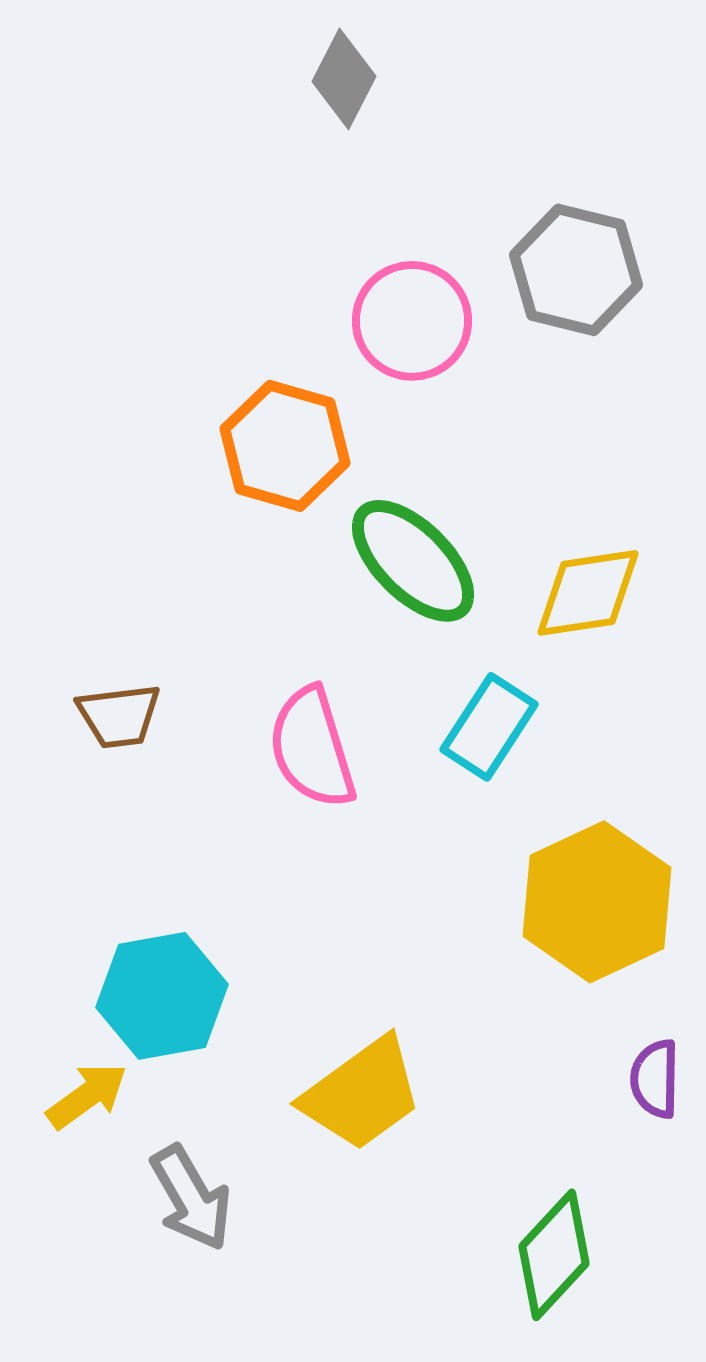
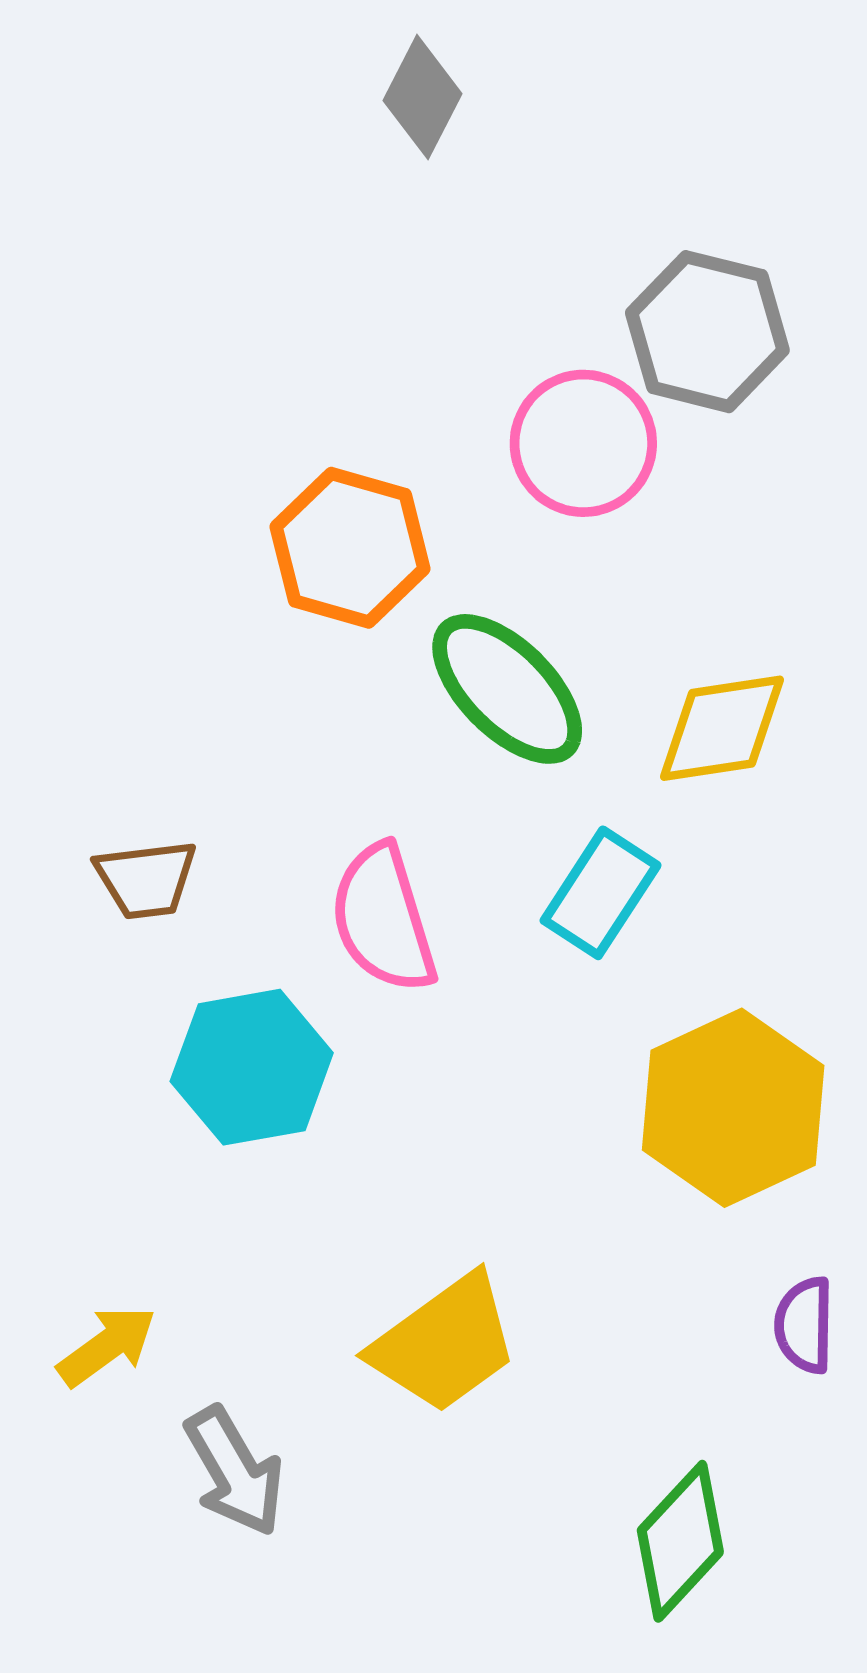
pink circle: (412, 321) -> (583, 443), moved
cyan hexagon: (162, 996) -> (252, 1067), moved

